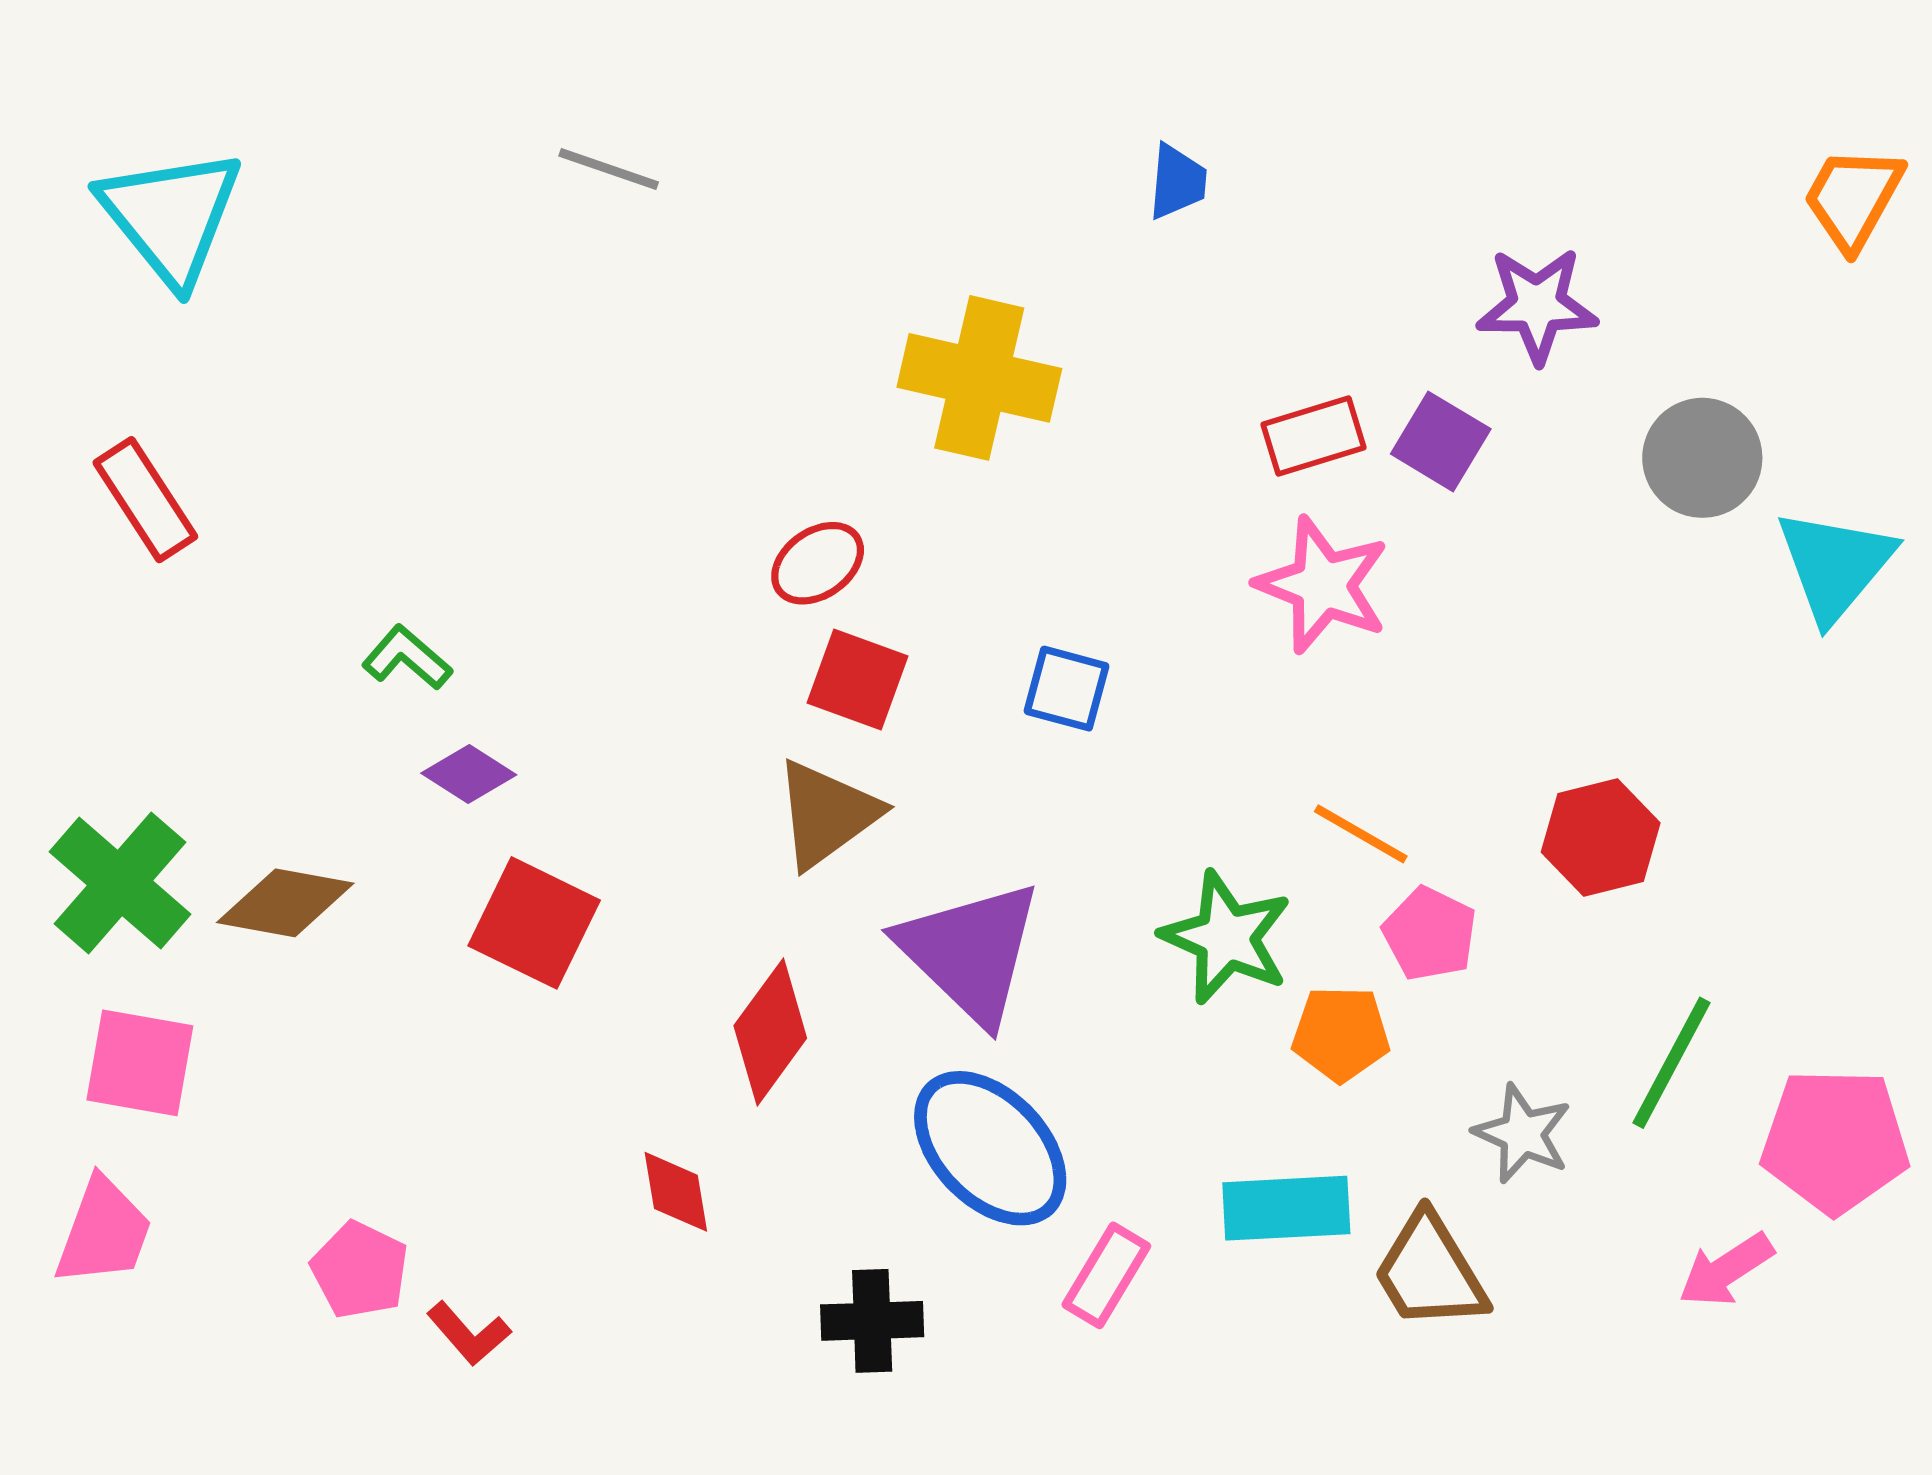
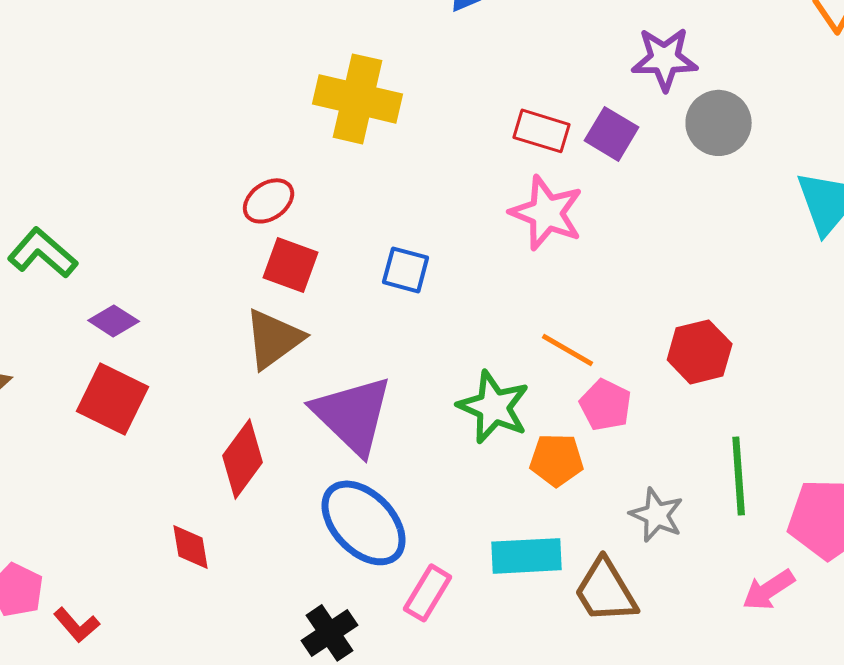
red rectangle: (1314, 436) -> (542, 131), turned 34
gray circle: (1702, 458) -> (719, 123), moved
green L-shape: (407, 658) -> (43, 253), size x1.4
purple diamond: (469, 774) -> (114, 321), moved
green line: (1671, 1063) -> (739, 476), turned -32
black cross: (872, 1321) -> (330, 633), moved, turned -32

